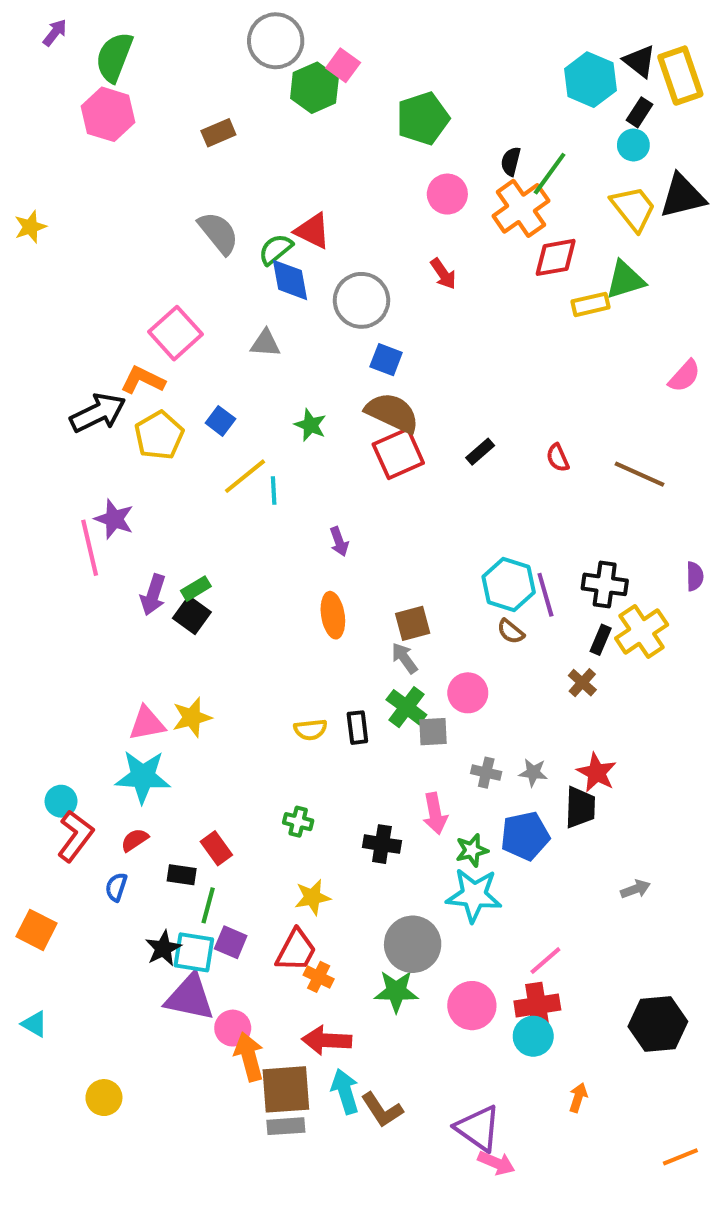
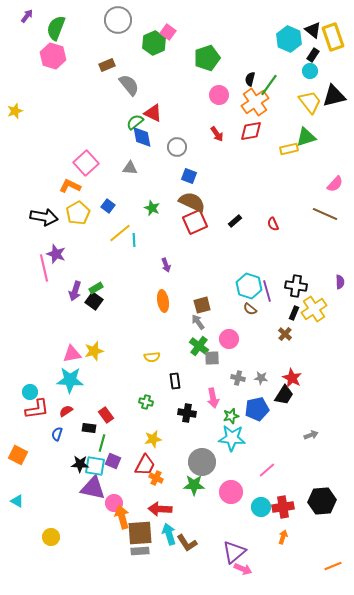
gray circle: (276, 41) -> (118, 20), moved
gray semicircle: (218, 233) -> (129, 85), moved
red diamond: (556, 257) -> (251, 131), moved
gray circle: (362, 300) -> (177, 147), size x0.7
black arrow: (98, 413) -> (44, 217), moved, turned 36
brown line: (639, 474) -> (325, 214), moved
black rectangle: (357, 728) -> (175, 381), moved
black trapezoid: (580, 807) -> (284, 395), turned 30
red L-shape: (75, 836) -> (37, 409), turned 45
black star: (163, 948) -> (80, 464), turned 30
red cross: (537, 1006) -> (283, 507), moved
purple triangle: (478, 1128) -> (234, 552), turned 45

